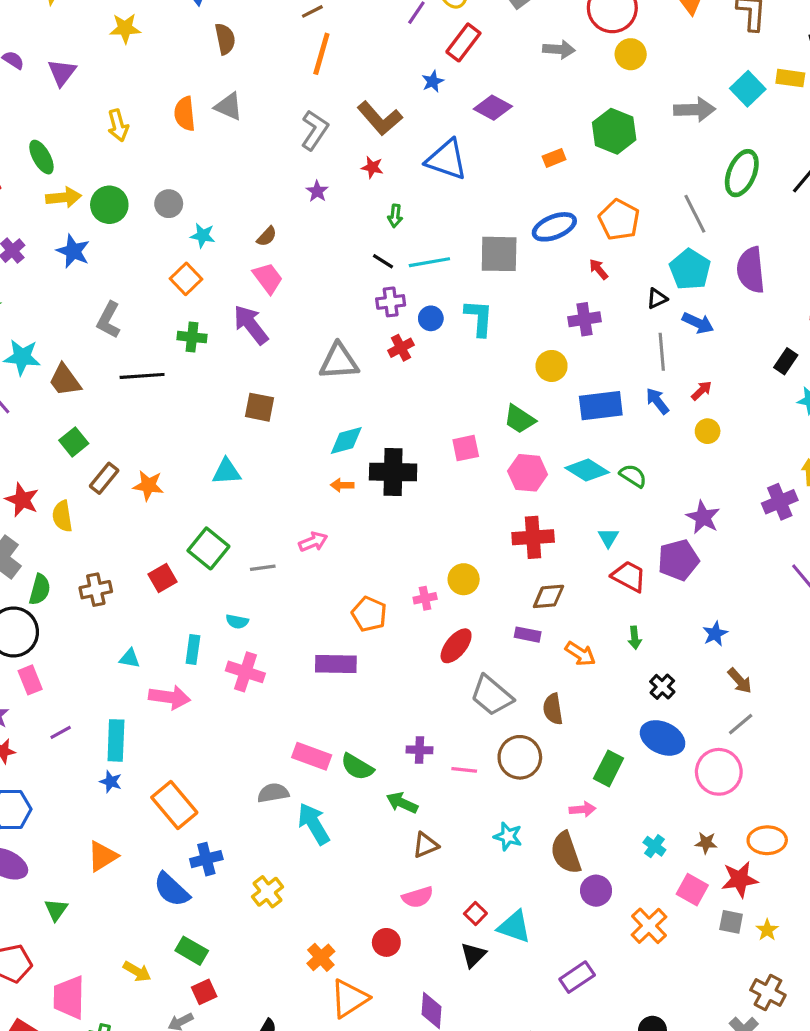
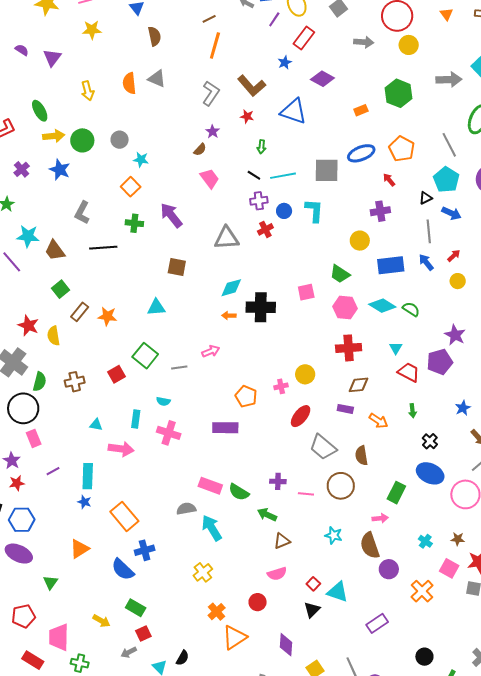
brown semicircle: (267, 236) -> (200, 150), moved
pink trapezoid: (268, 278) -> (210, 178), moved
yellow cross: (267, 892) -> (203, 572), moved

